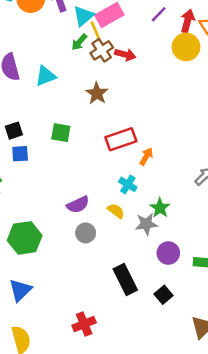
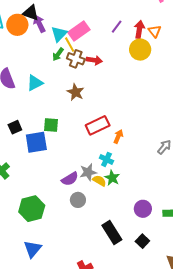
brown cross: (102, 50) -> (76, 59), turned -30
blue square: (20, 154) -> (36, 142), moved, size x1.6
green star: (160, 208) -> (112, 178), moved
gray star: (146, 224) -> (88, 172), moved

